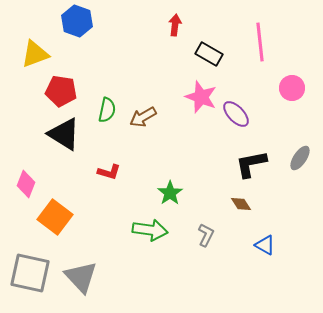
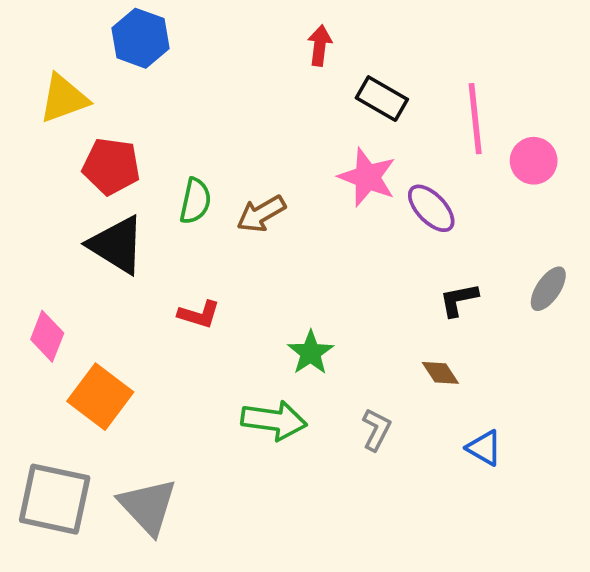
pink line: (260, 42) -> (475, 119), moved
black L-shape: (251, 164) -> (459, 300), size x0.7

